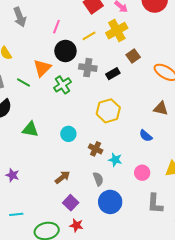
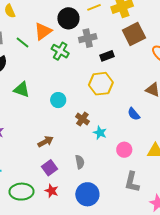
brown square: (133, 56) -> (134, 34), size x1.6
gray cross: (88, 68) -> (88, 38), turned -30
black rectangle: (113, 74) -> (107, 56), moved
green cross: (62, 85) -> (60, 51), turned -36
gray semicircle: (98, 179) -> (80, 162), moved
blue circle: (110, 202) -> (87, 194), moved

